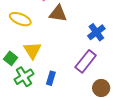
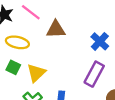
yellow triangle: (32, 50) -> (36, 73), turned 30
green square: (11, 58) -> (13, 67), moved

